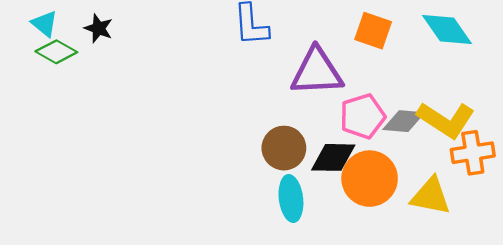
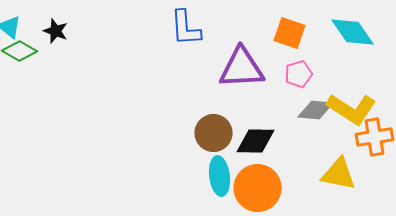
pink pentagon: (363, 116) -> (298, 74), moved, size x0.7
orange circle: (370, 179) -> (258, 188), moved

